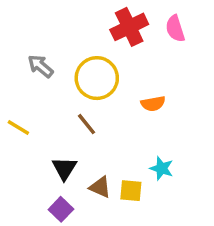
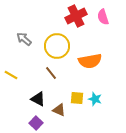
orange semicircle: (153, 104) -> (90, 61), size x1.6
black triangle: (64, 168) -> (38, 99), turned -35
yellow square: (131, 191) -> (77, 98), moved

